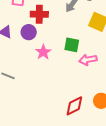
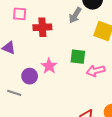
purple circle: (29, 32) -> (30, 76), moved

